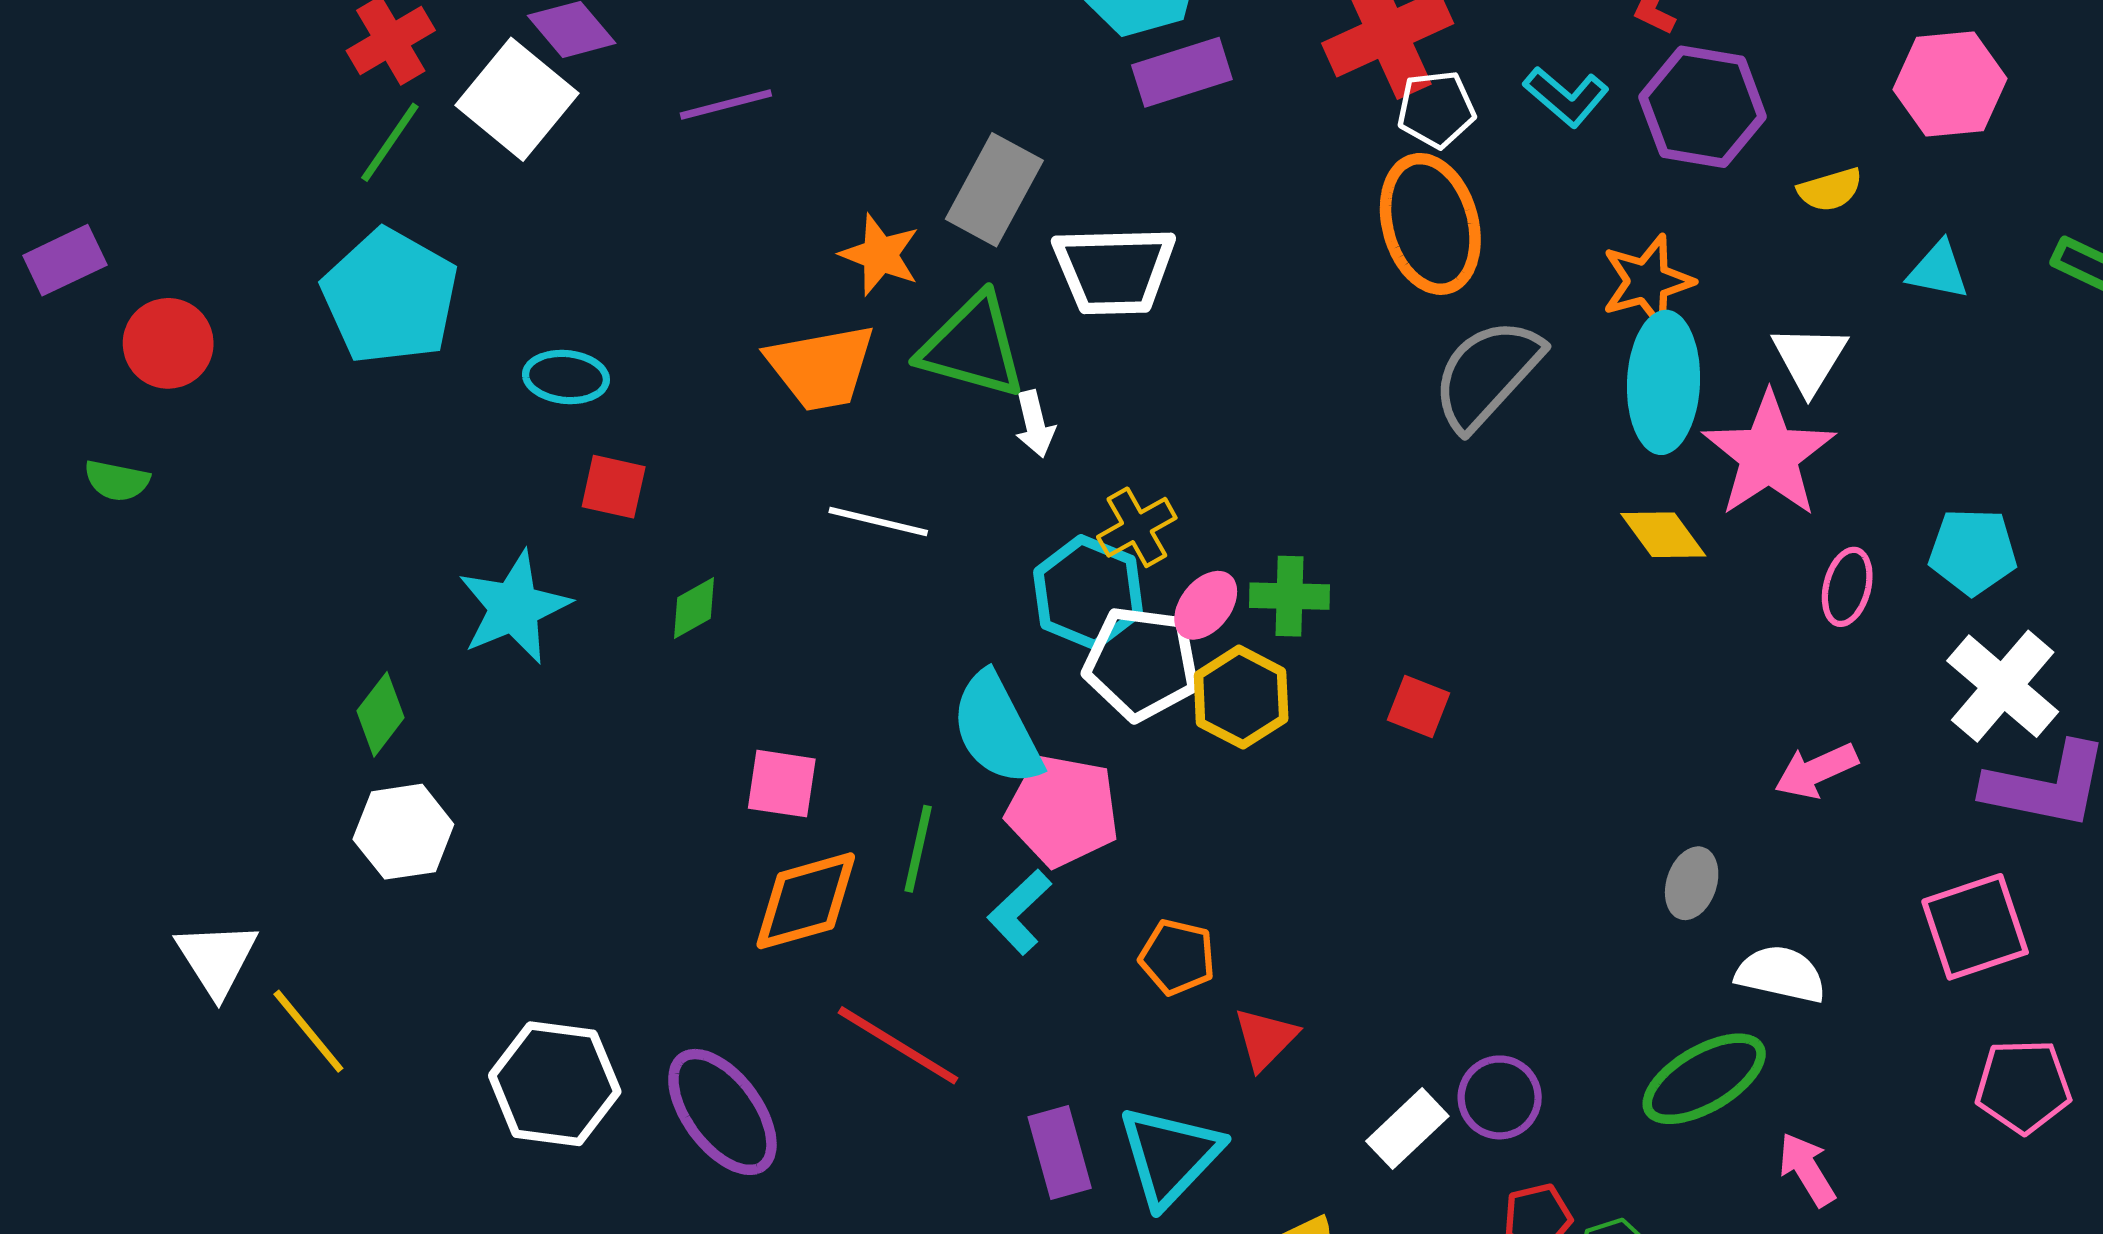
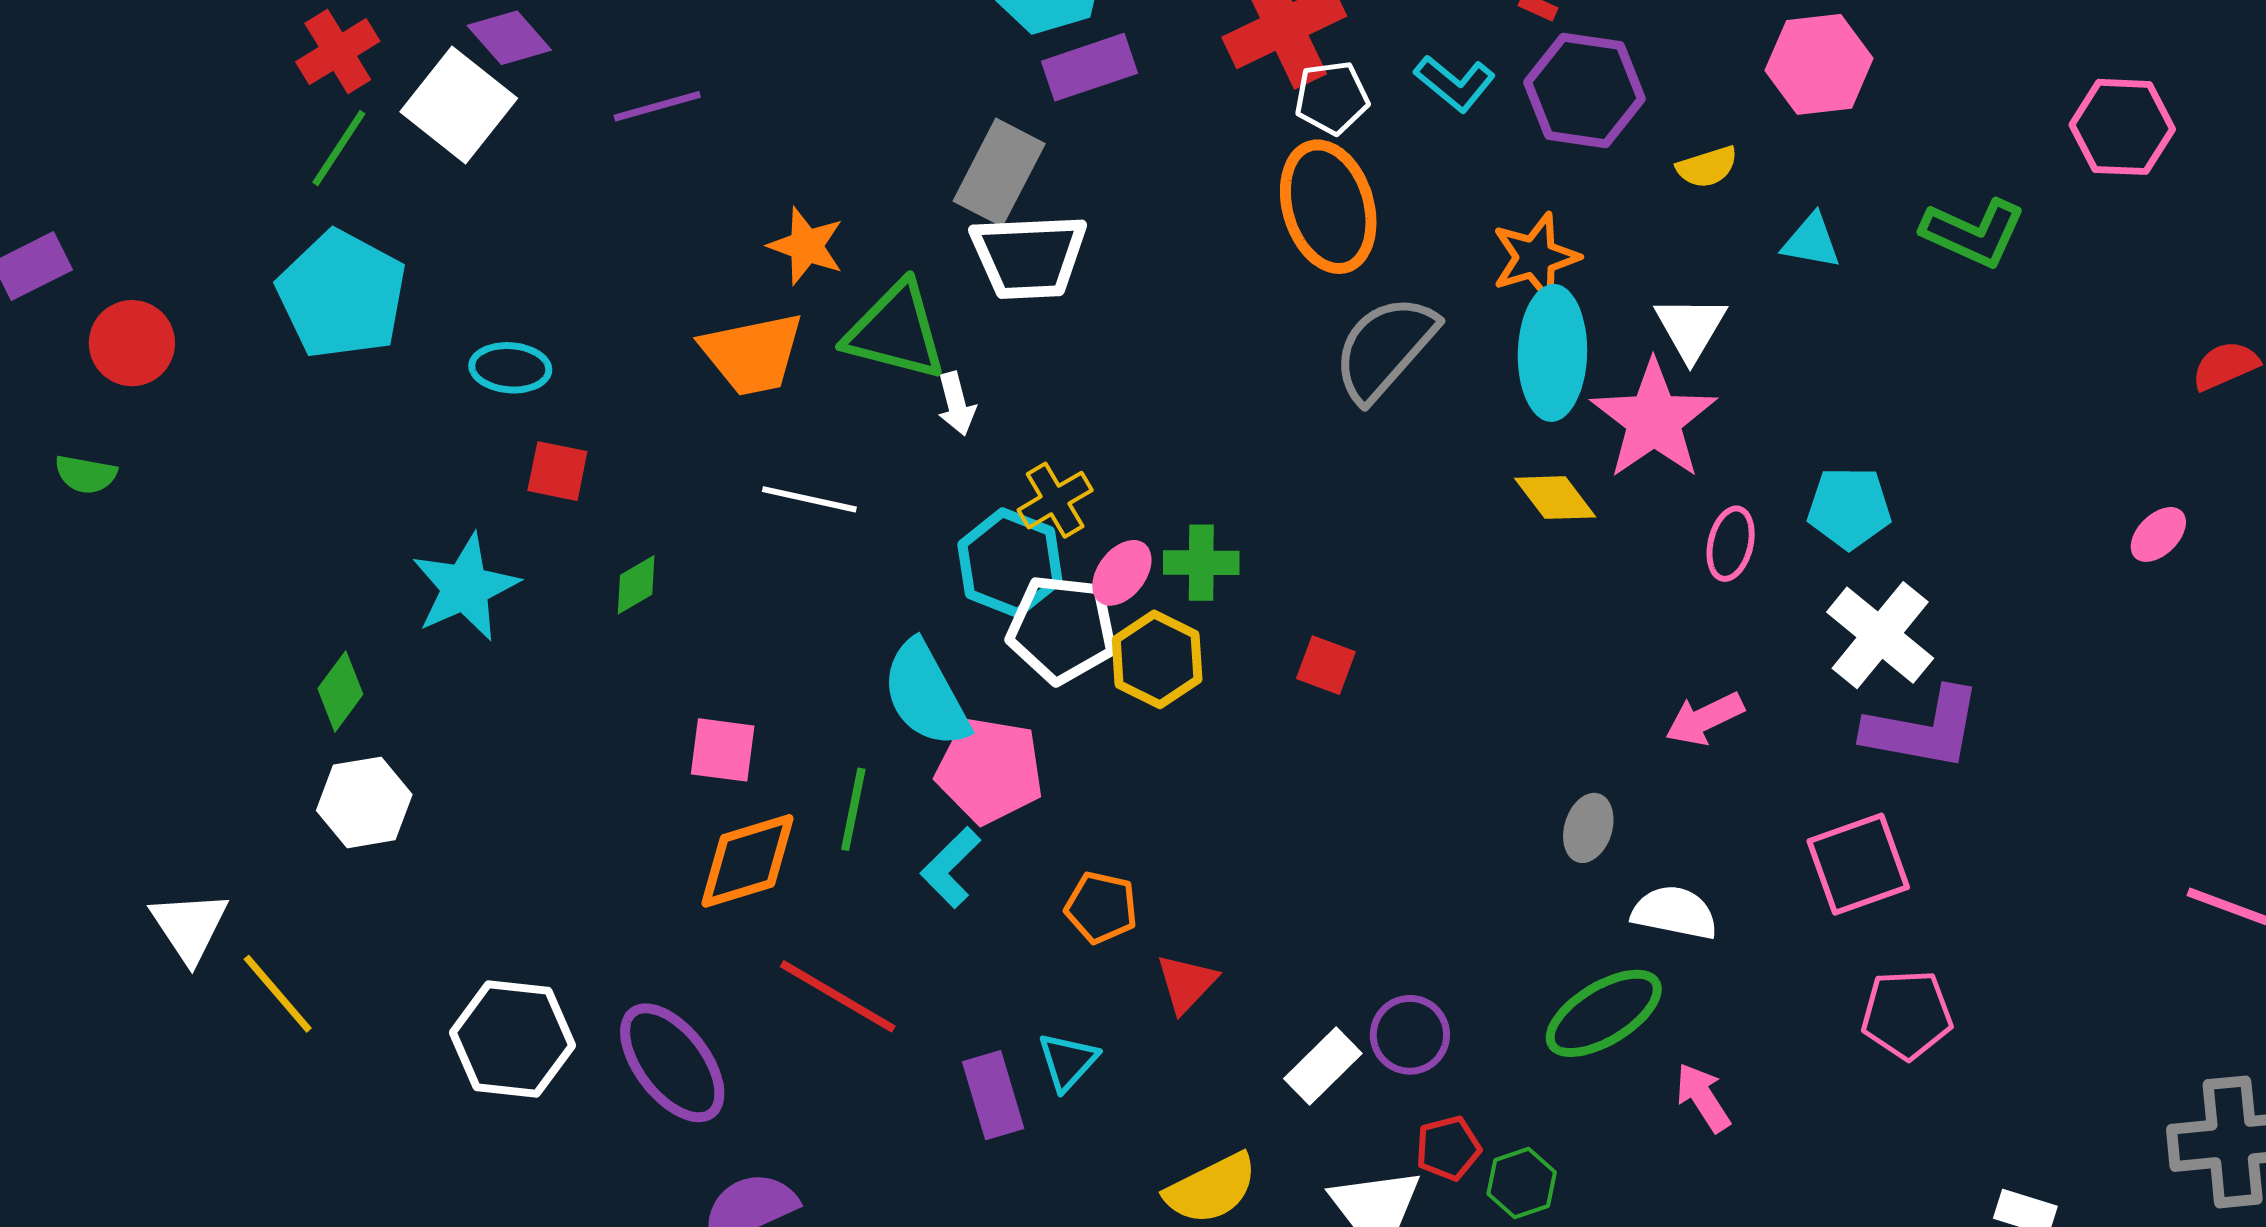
gray rectangle: (994, 190) -> (999, 172), moved
cyan triangle: (1170, 1156) -> (1068, 1061), moved, size x0.6

